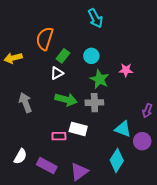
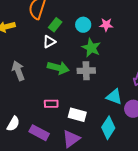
pink star: (126, 70) -> (106, 25), moved
white rectangle: (78, 129) -> (77, 115), moved

